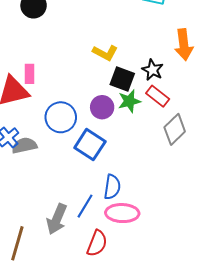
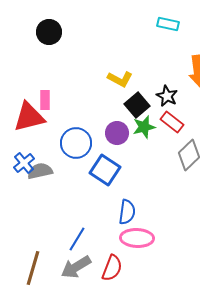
black square: (122, 79) -> (137, 105), turned 30
blue line: (85, 206) -> (77, 239), moved
gray arrow: (57, 219) -> (76, 267), moved, turned 36

